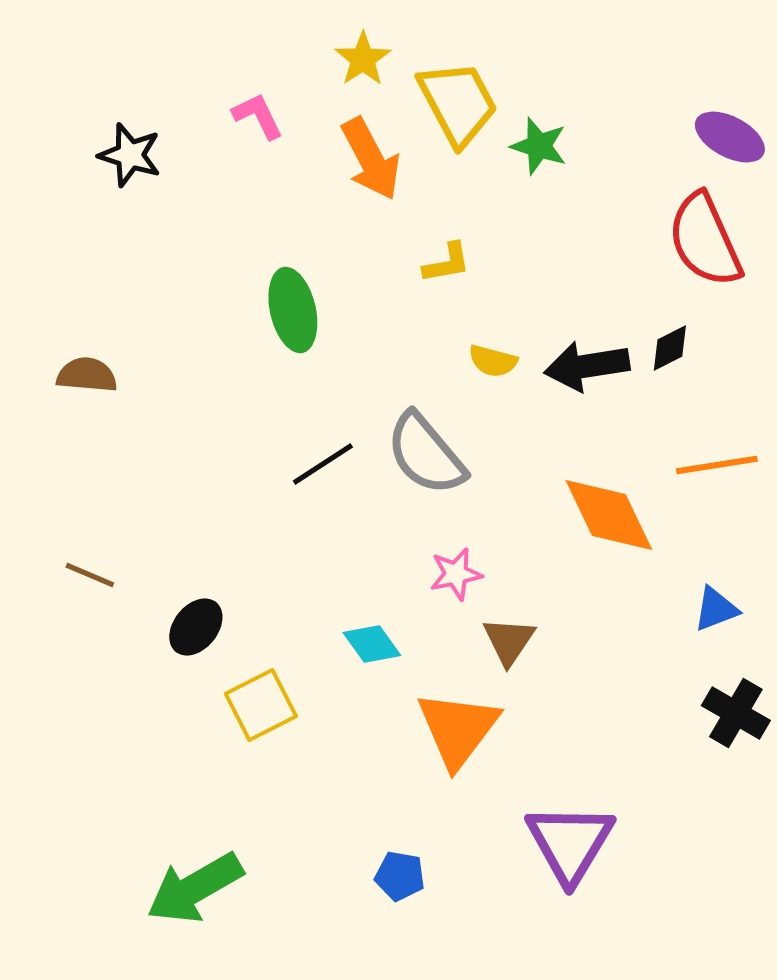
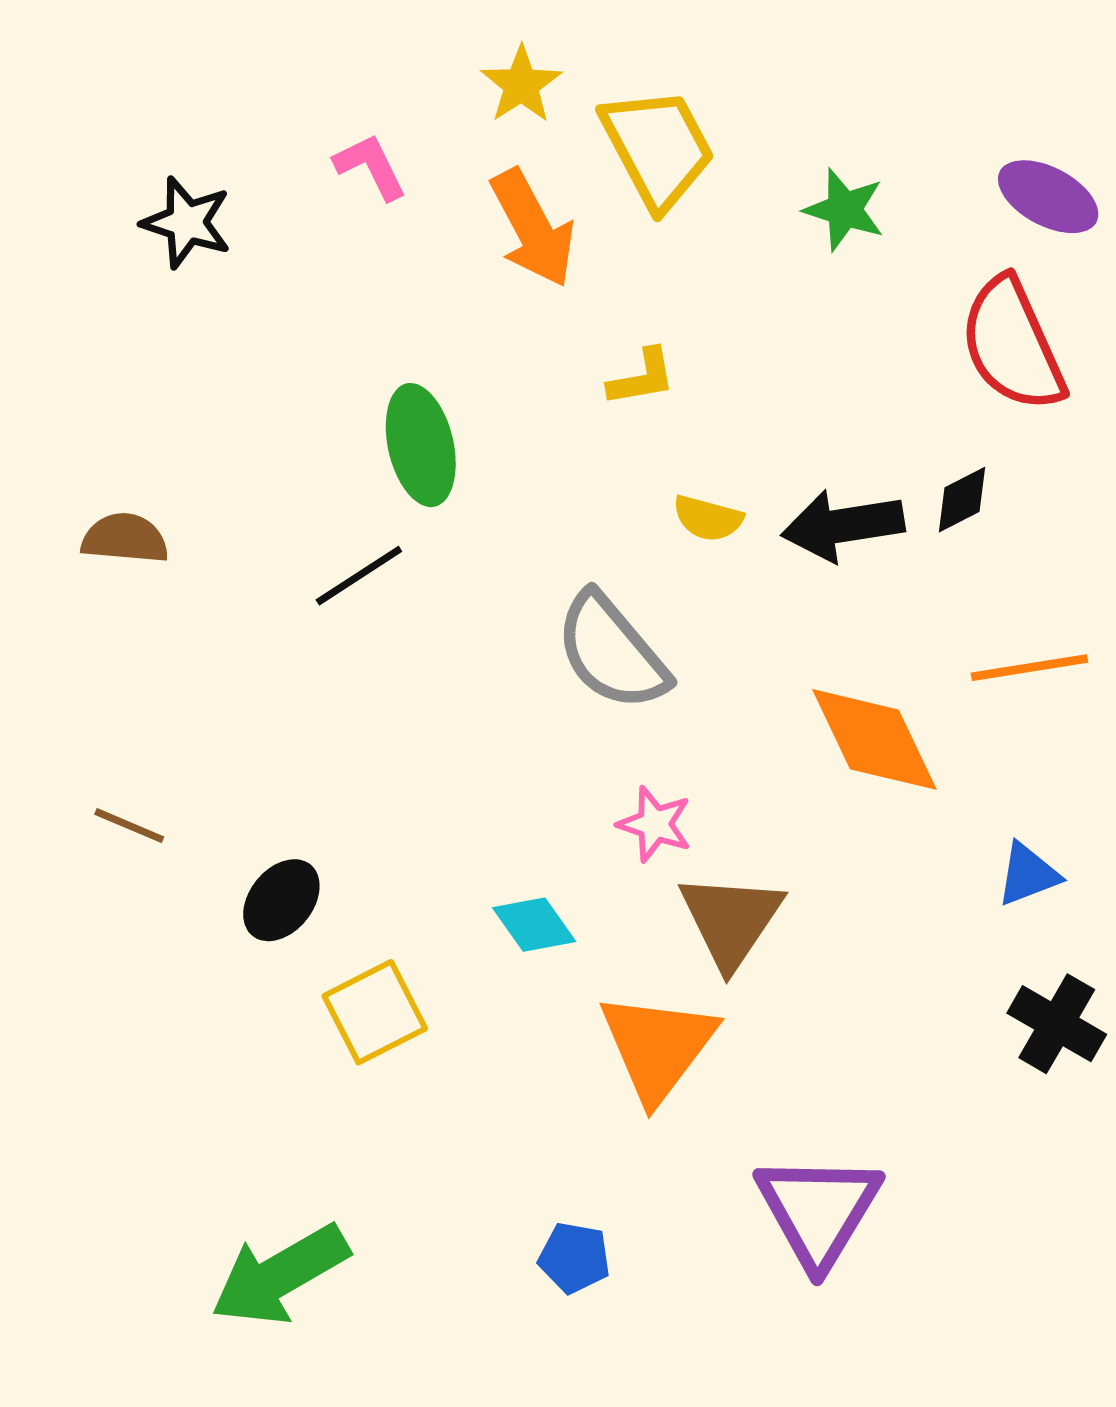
green star: (539, 146) -> (844, 210), moved
black line: (323, 464) -> (359, 576), moved
pink star: (456, 574) -> (655, 824), turned 30
brown triangle: (509, 641) -> (731, 920), size x1.4

